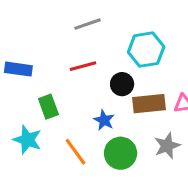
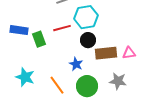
cyan hexagon: (146, 50) -> (86, 17), moved
green rectangle: (48, 107) -> (39, 39), moved
gray star: (167, 146) -> (118, 81), turned 30

